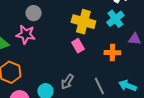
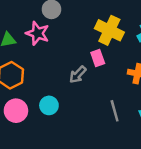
gray arrow: (67, 82) -> (78, 75), moved

